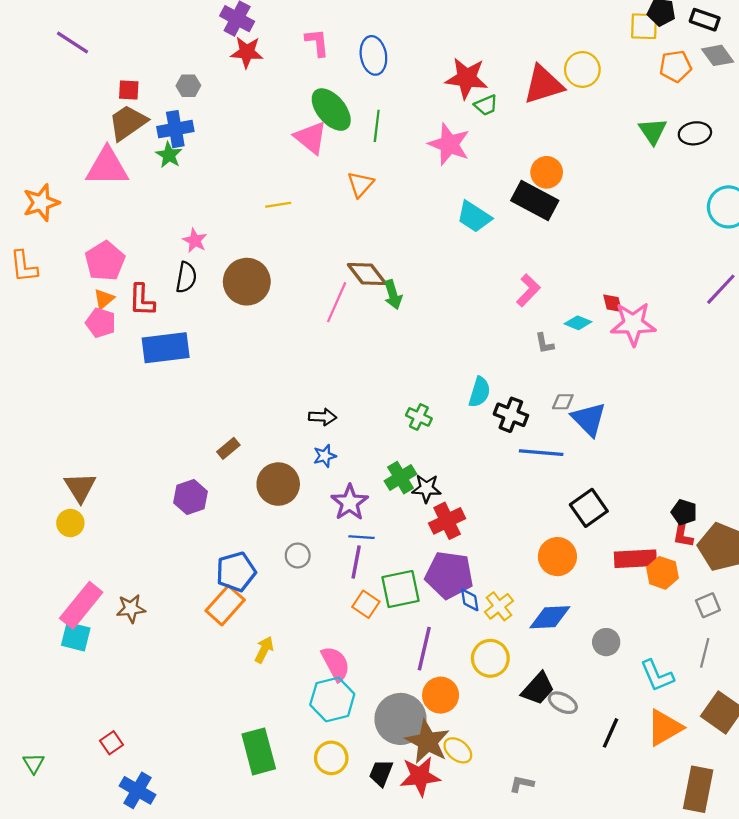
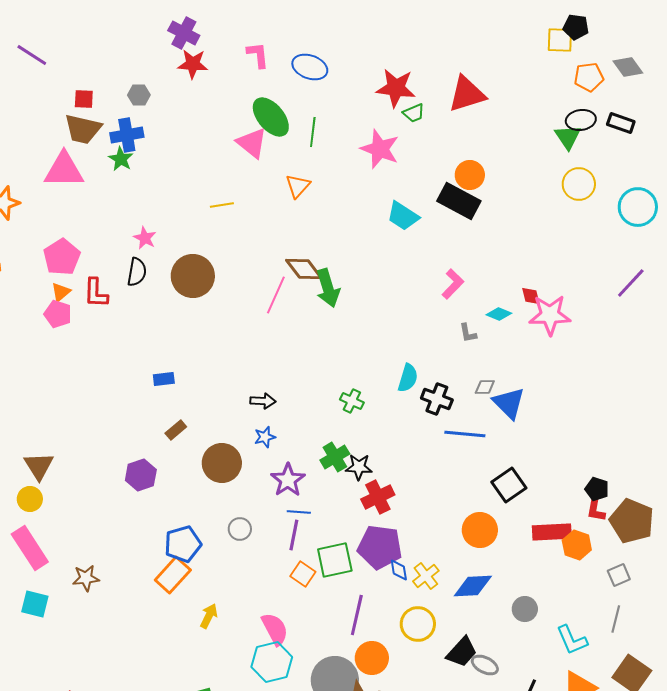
black rectangle: (705, 20) -> (621, 123), moved
blue ellipse: (373, 55) -> (310, 67), turned -60
yellow circle: (582, 69) -> (579, 184), moved
brown trapezoid: (128, 123) -> (83, 129), turned -132
black ellipse: (695, 133) -> (581, 120), moved
green arrow: (393, 295) -> (328, 288), size x1.4
blue rectangle: (166, 348) -> (164, 379), moved, size x0.5
pink rectangle: (81, 605) -> (30, 548), moved, turned -72

